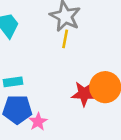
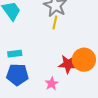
pink star: (38, 122) -> (52, 84), moved

